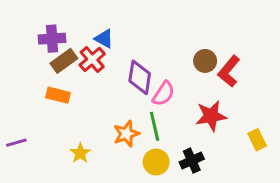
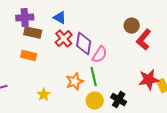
red cross: (92, 59) -> (64, 39), moved
brown rectangle: (64, 61) -> (33, 33), turned 48
brown circle: (205, 61) -> (132, 26), moved
red star: (211, 116) -> (149, 80), moved
black cross: (192, 161) -> (119, 100), turned -35

